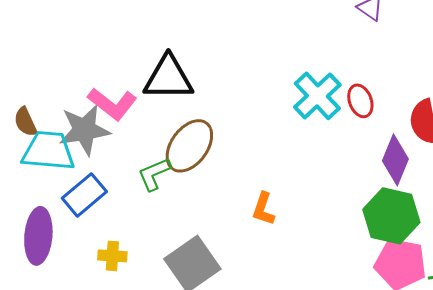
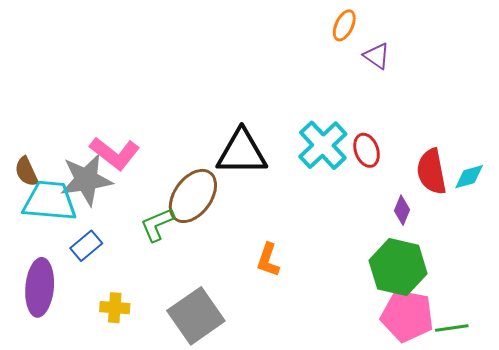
black triangle: (168, 78) -> (242, 152), moved
purple diamond: (395, 160) -> (402, 210), size x0.6
blue rectangle: (84, 195) -> (86, 246), size x0.7

